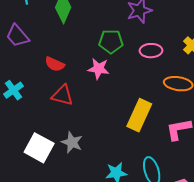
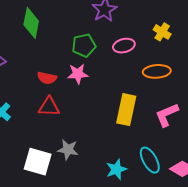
red semicircle: (55, 64) -> (47, 78), moved

